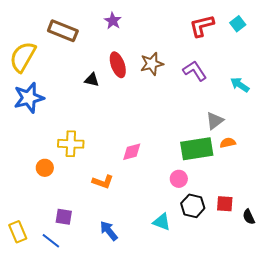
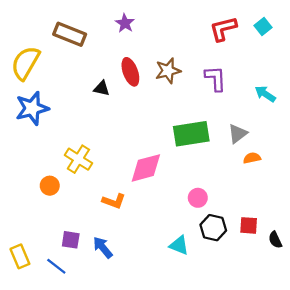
purple L-shape: (195, 71) -> (215, 78), turned 30
yellow cross: (71, 144) -> (78, 159), turned 30
green rectangle: (197, 149) -> (191, 134), moved
pink diamond: (132, 152) -> (146, 168), size x1.5
blue arrow: (109, 231) -> (103, 248), moved

